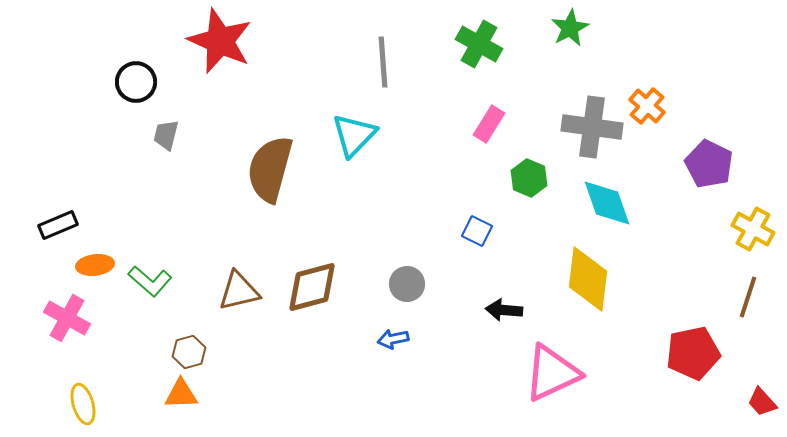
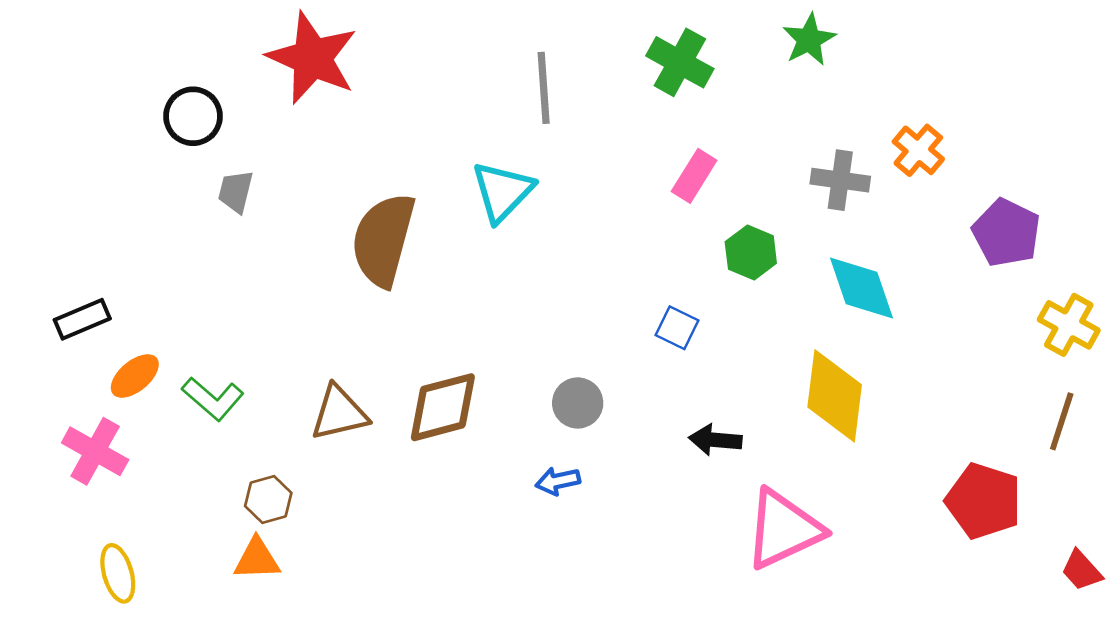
gray cross: (592, 127) -> (840, 180), size x0.7
orange ellipse: (95, 265) -> (135, 376), turned -33
red pentagon: (693, 353) -> (984, 501), turned 30

